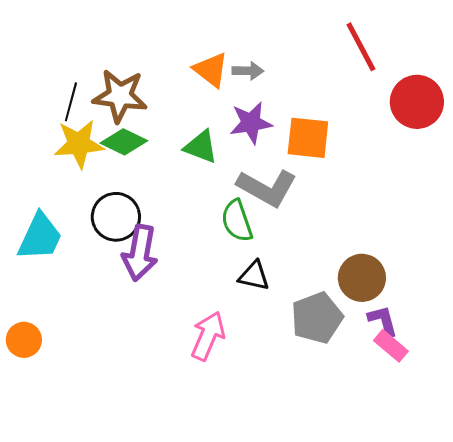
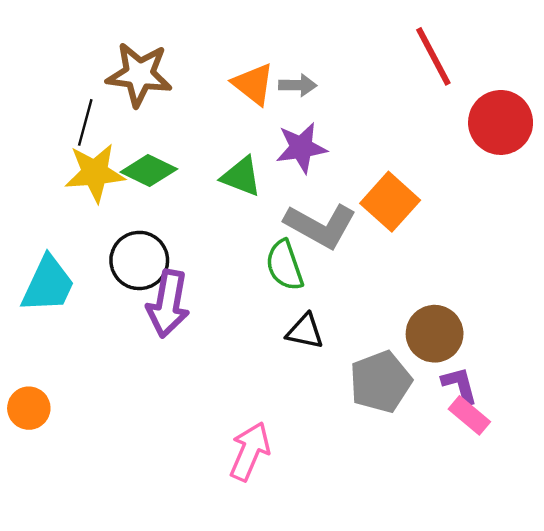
brown star: (120, 96) -> (139, 74), moved
orange square: (308, 138) -> (390, 202), moved, turned 36
pink arrow: (208, 336) -> (250, 451), moved

